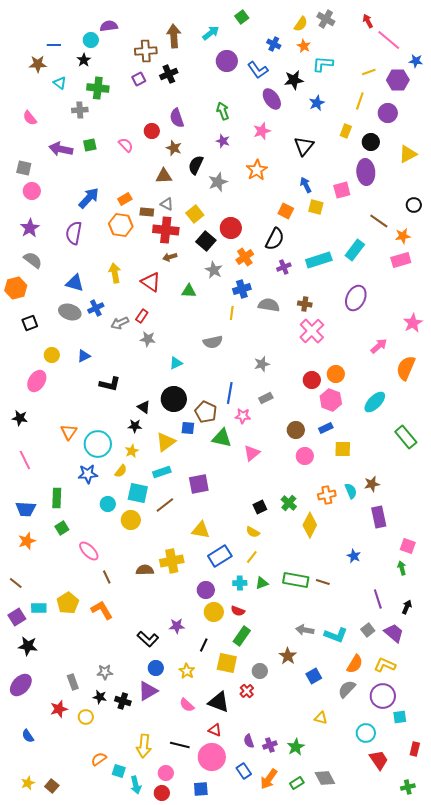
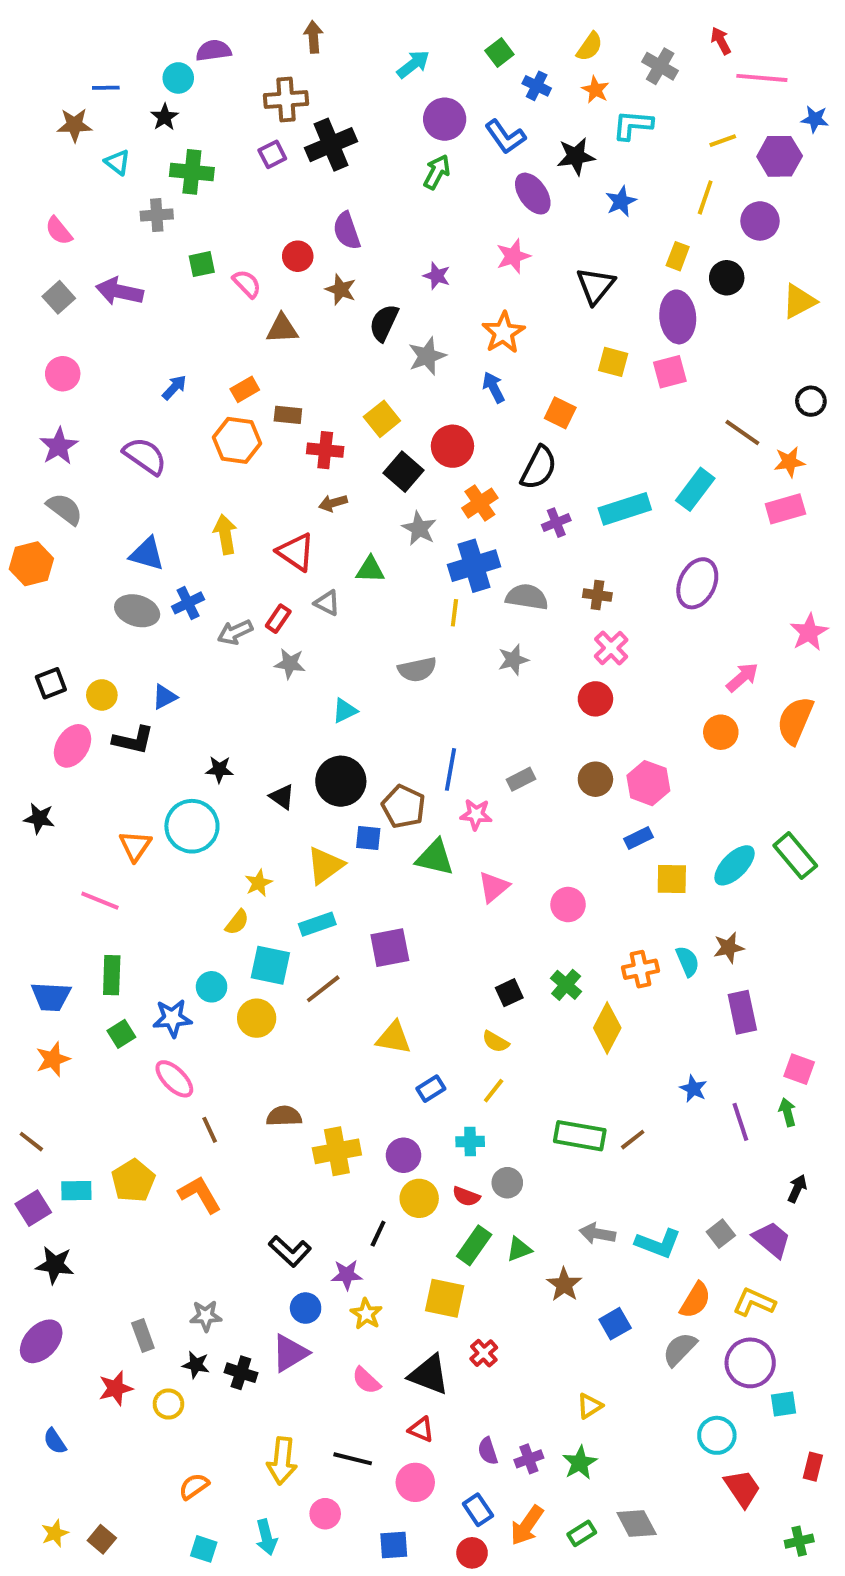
green square: (242, 17) -> (499, 53), moved
gray cross: (326, 19) -> (660, 66), moved
brown arrow: (174, 36) -> (313, 37), moved, size x0.7
pink line: (389, 40) -> (762, 78), turned -35
black cross: (169, 74) -> (331, 145), size x1.4
green arrow: (223, 111) -> (437, 172), moved, turned 48
green square: (90, 145) -> (202, 264), moved
gray square: (24, 168) -> (59, 297), moved, turned 35
purple ellipse: (366, 172) -> (678, 317), moved
brown triangle: (164, 176) -> (282, 329), moved
blue arrow: (306, 185) -> (494, 387), moved
blue arrow: (89, 198) -> (174, 387), size x0.6
gray triangle: (167, 204) -> (327, 603), moved
yellow square: (316, 207) -> (613, 362), moved
red cross: (166, 230) -> (325, 450), size x0.7
purple semicircle: (74, 233) -> (145, 456), turned 115
blue cross: (242, 289) -> (474, 566), size x1.4
black square: (30, 323) -> (51, 683), moved
pink cross: (312, 331) -> (611, 648), size x0.7
gray star: (262, 364) -> (513, 660), moved
orange circle: (336, 374) -> (721, 732), moved
red circle: (312, 380) -> (595, 699), moved
black L-shape: (110, 384) -> (133, 740), moved
cyan ellipse: (375, 402) -> (735, 865), moved
black star: (135, 426) -> (219, 769), moved
brown circle: (296, 430) -> (595, 779), moved
cyan circle: (98, 444) -> (192, 826), moved
pink circle: (305, 456) -> (568, 905), moved
pink line: (25, 460) -> (100, 901), moved, turned -42
blue star: (88, 474) -> (172, 1018), moved
blue rectangle: (220, 556) -> (431, 1089), size x0.6
yellow cross: (172, 561) -> (337, 1151), moved
brown line: (323, 582) -> (633, 1140), turned -56
green triangle: (262, 583) -> (519, 1249), moved
purple line: (378, 599) -> (740, 1122), moved
purple star: (177, 626) -> (347, 1275), moved
black line: (204, 645) -> (378, 1234), moved
gray circle: (260, 671) -> (507, 1183), moved
yellow triangle: (321, 718) -> (590, 1406), moved, turned -48
pink circle: (212, 757) -> (415, 1482), size x0.7
cyan square: (119, 771) -> (204, 1549), moved
red circle: (162, 793) -> (472, 1553), moved

